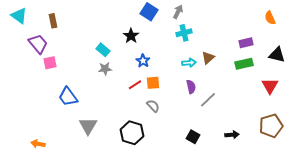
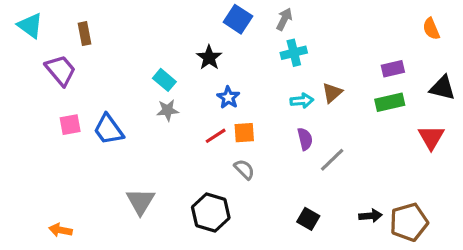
pink square: (50, 63) -> (70, 125), moved
blue trapezoid: (68, 97) -> (108, 129), moved
brown pentagon: (271, 126) -> (409, 222), moved

